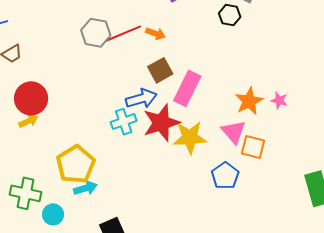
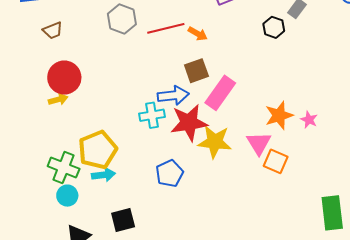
gray hexagon: (96, 33) -> (122, 19), moved
blue pentagon: (225, 176) -> (169, 173), moved
green cross: (25, 193) -> (64, 167), moved

